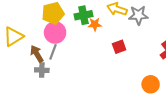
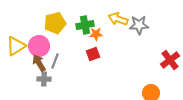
pink circle: (55, 32) -> (39, 46), moved
red square: (119, 47) -> (93, 54), moved

